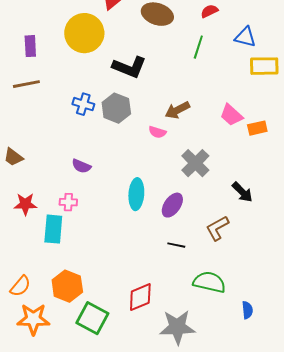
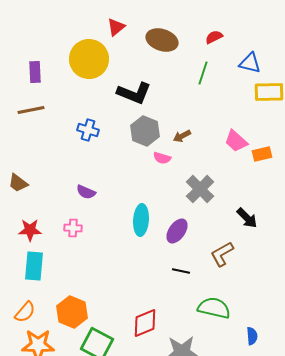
gray hexagon: (116, 108) -> (145, 131), moved
brown arrow: (177, 110) -> (182, 136), size x0.7
cyan rectangle: (53, 229) -> (34, 266), moved

